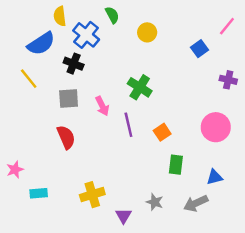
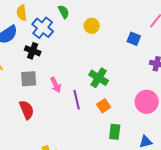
blue square: (200, 49) -> (134, 39), turned -32
green cross: (140, 87) -> (99, 78), moved

